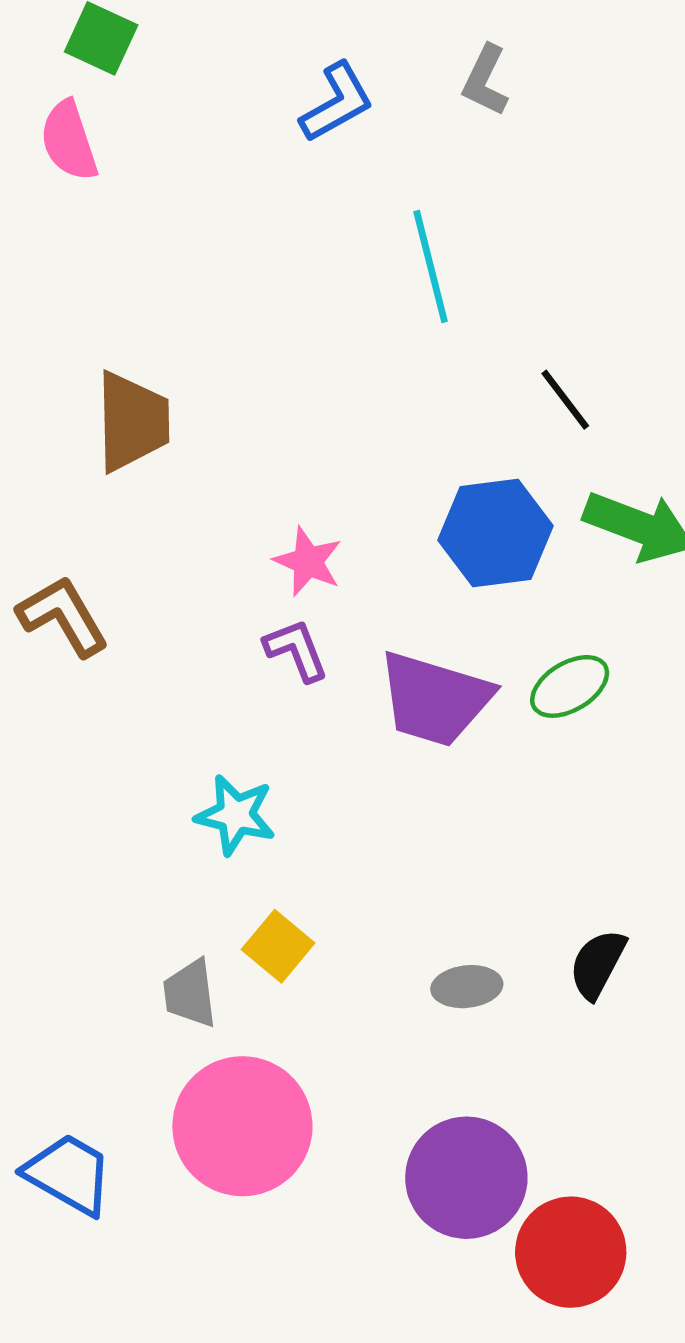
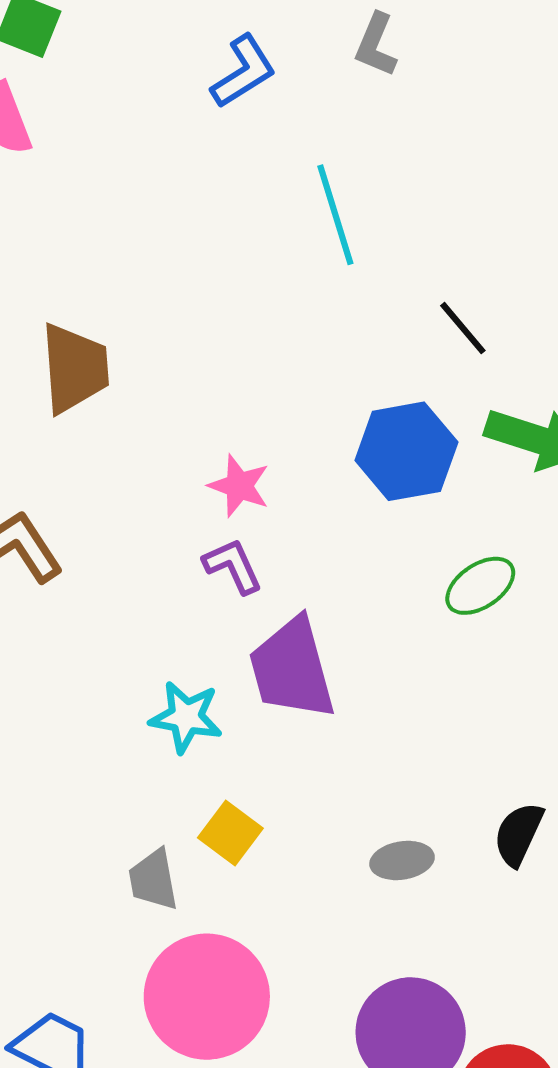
purple trapezoid: (435, 699) -> (292, 669), moved, turned 61

